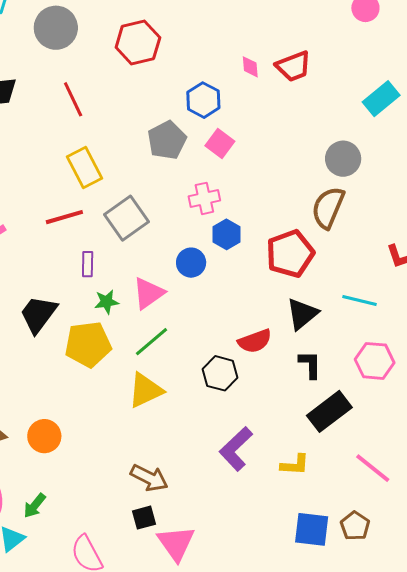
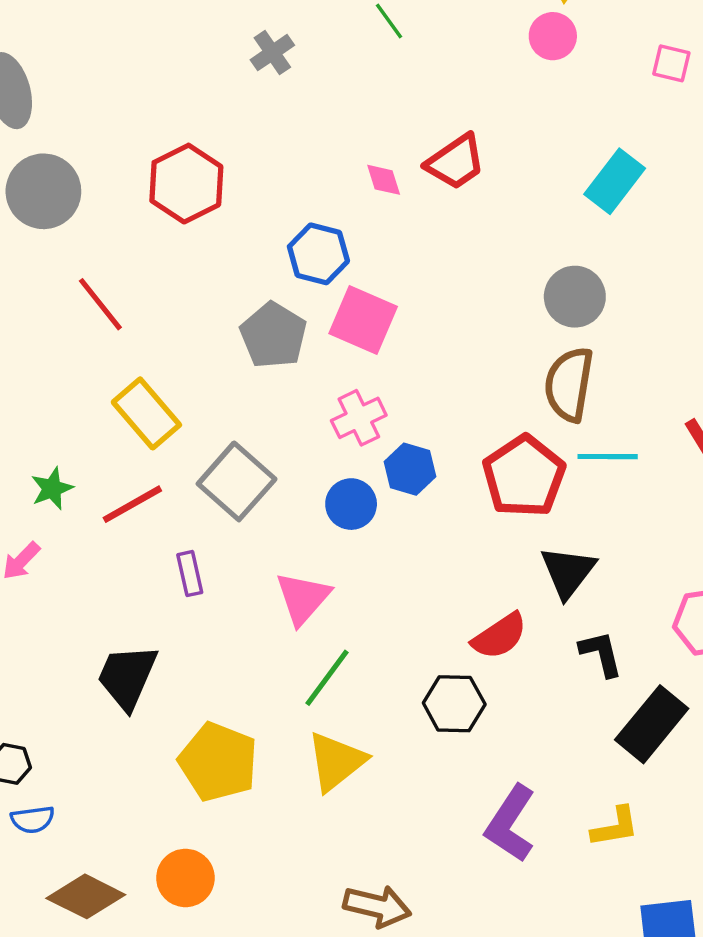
pink square: (220, 144) -> (363, 320), size x1.4
blue circle: (191, 263) -> (351, 504), moved
cyan line: (360, 301) -> (608, 457), moved
green star: (107, 302) -> (52, 489), moved
yellow pentagon: (88, 344) -> (218, 762), moved, turned -30

